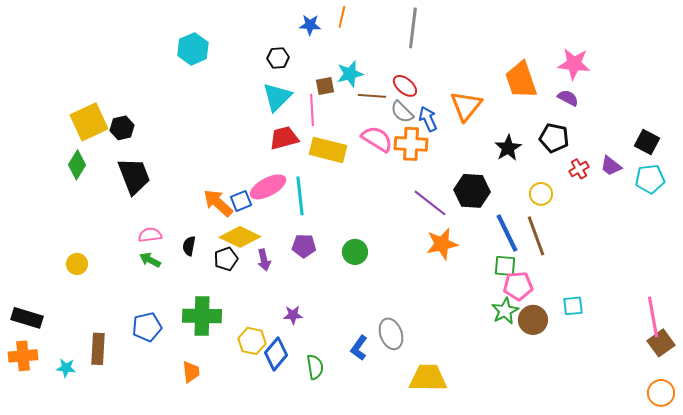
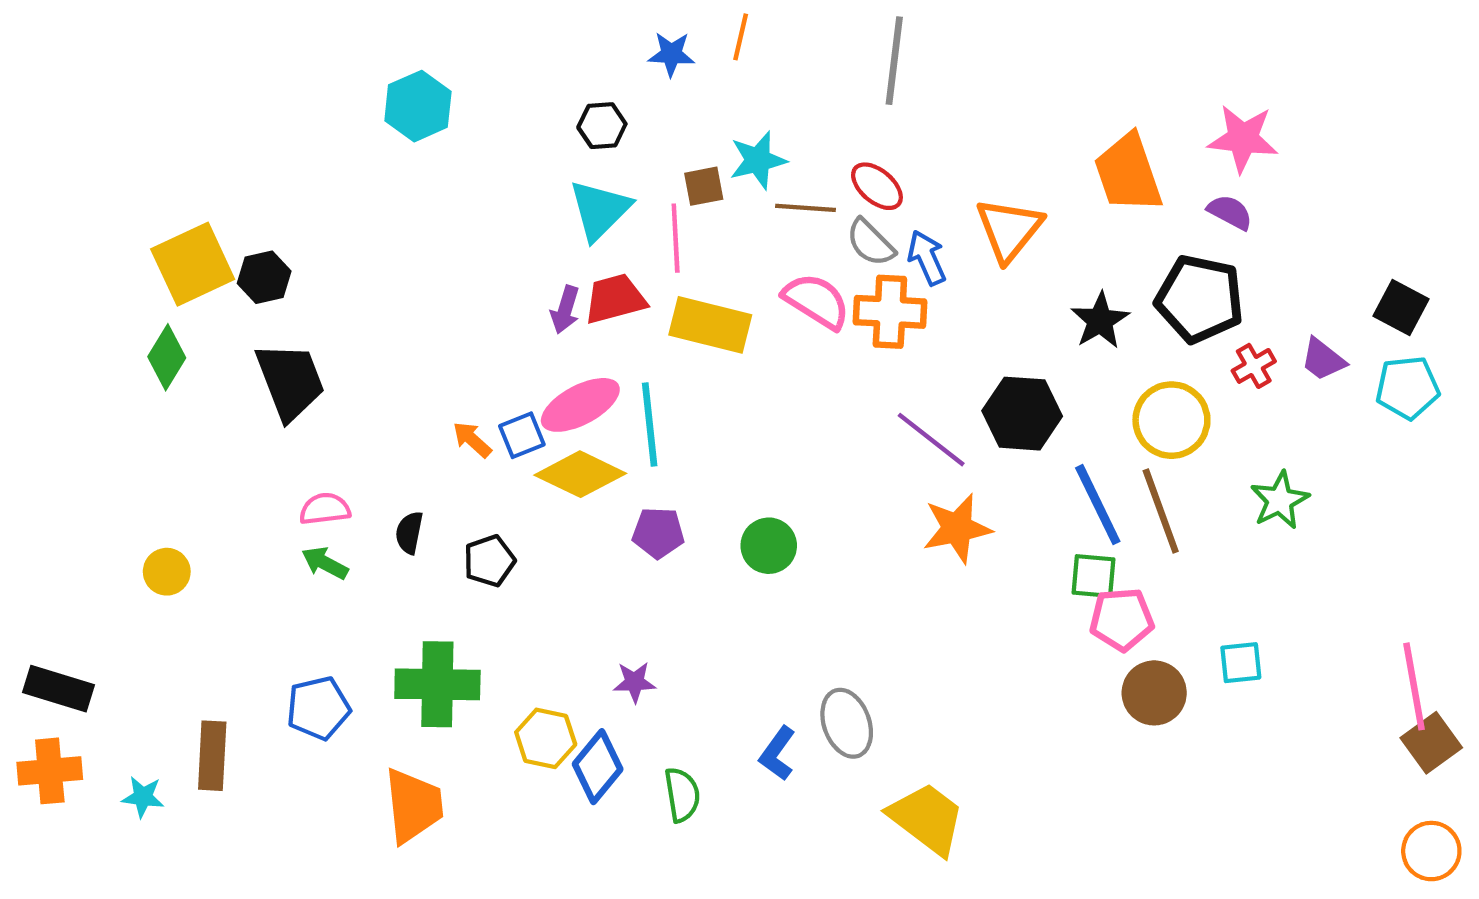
black pentagon: (554, 138) -> (1200, 299), size x1.4
yellow circle: (541, 194) -> (1171, 420), size x1.5
orange arrow: (218, 203) -> (472, 440), size x0.6
yellow diamond: (240, 237) -> (580, 474), moved
purple arrow: (264, 260) -> (565, 310), moved, turned 30
green star: (505, 311) -> (1280, 500), moved
orange trapezoid: (191, 372) -> (414, 806), size x1.6
yellow trapezoid: (428, 378) -> (927, 819), turned 36

